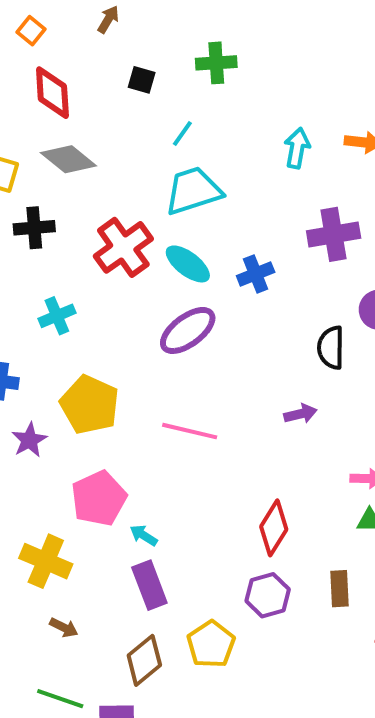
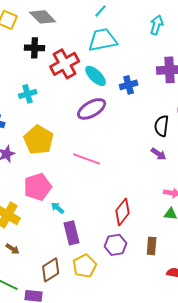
black cross: (34, 228) -> (35, 48), moved
purple arrow: (300, 414) -> (159, 154), moved, turned 42
purple rectangle: (149, 585) -> (72, 233), moved

